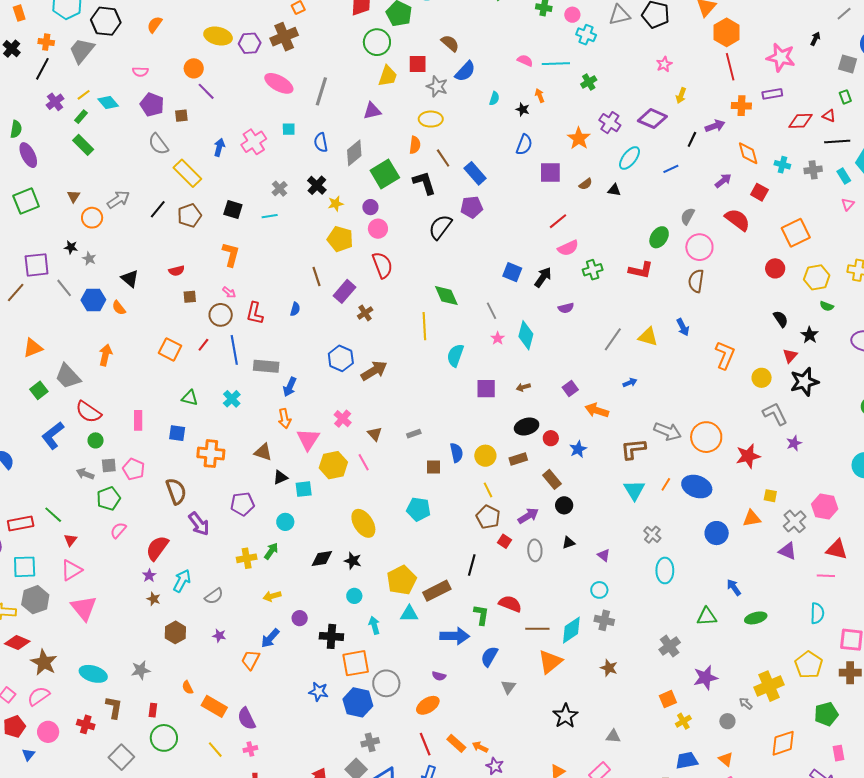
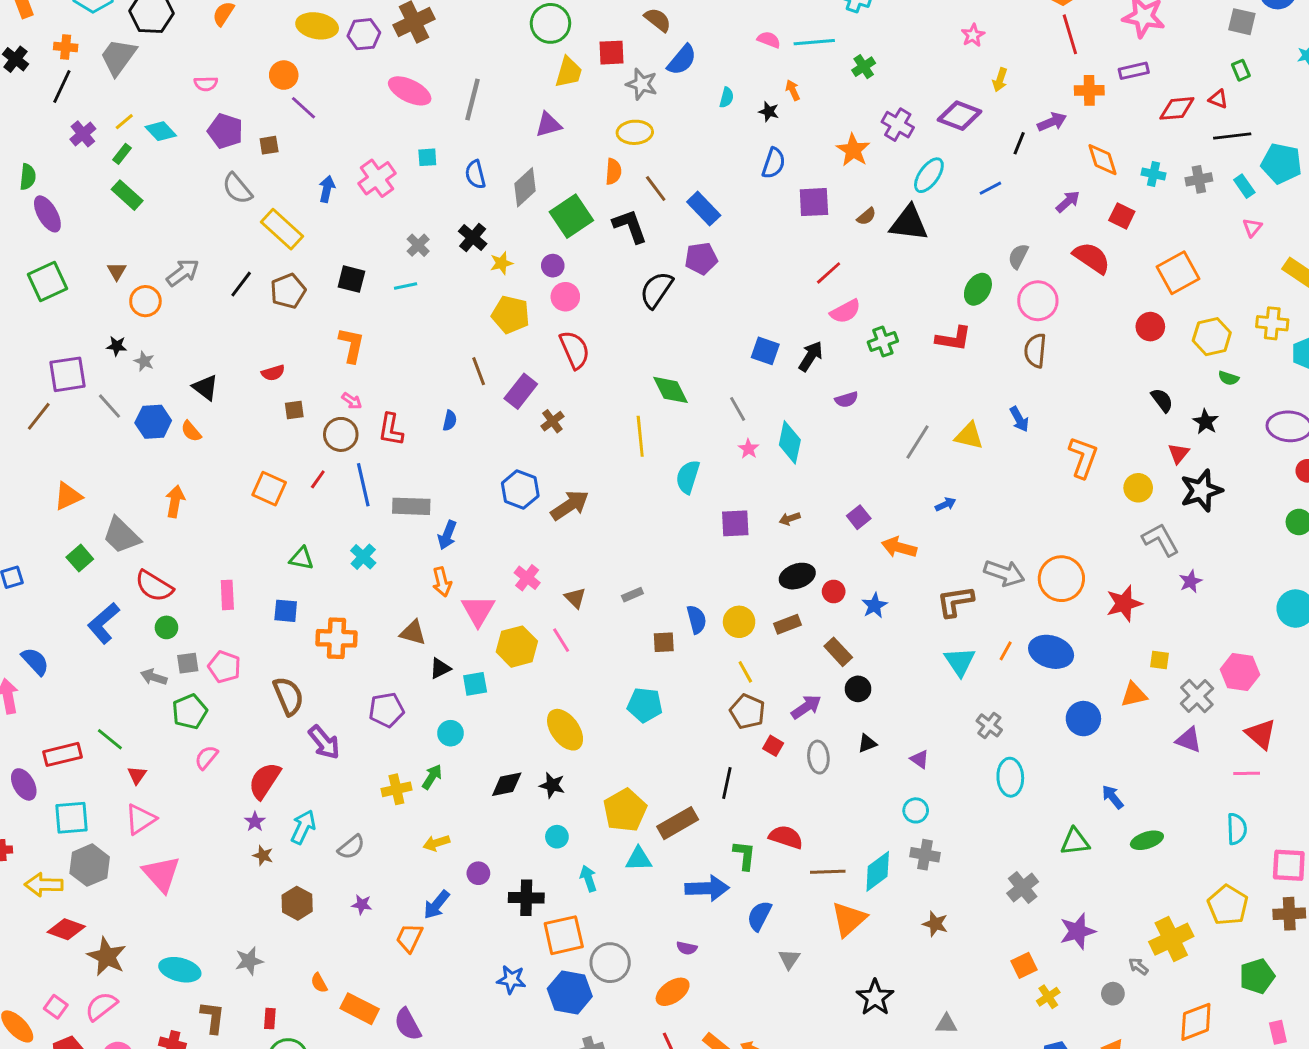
black triangle: (614, 190) -> (909, 223), size x2.0
red triangle: (837, 549) -> (1261, 734), turned 30

